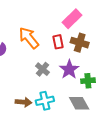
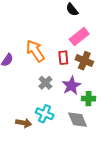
cyan cross: (45, 101) -> (45, 114), turned 30
brown arrow: (23, 102) -> (24, 123), moved

